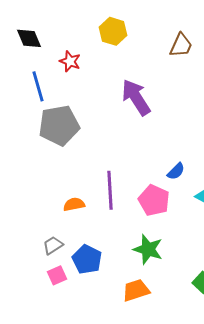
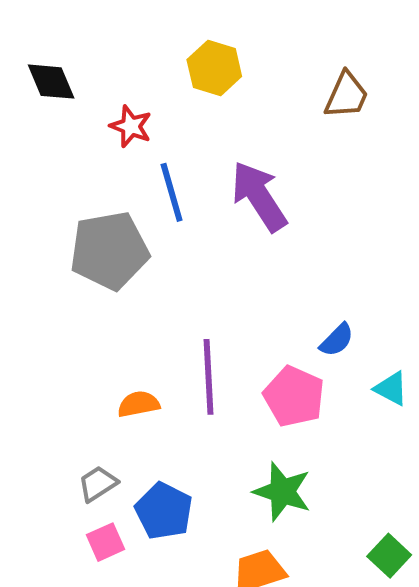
blue line: (38, 86) -> (172, 192), moved

